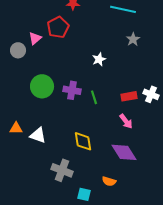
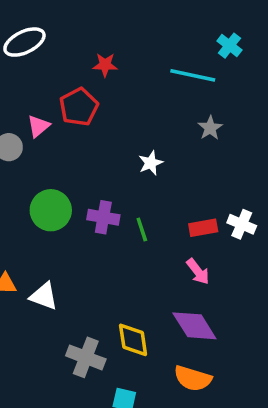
yellow diamond: (83, 141) -> (133, 340), moved
orange semicircle: (109, 181) -> (193, 378), moved, size x1.5

